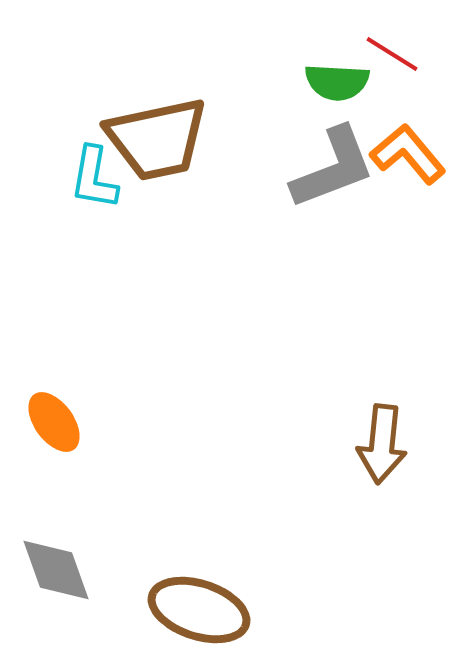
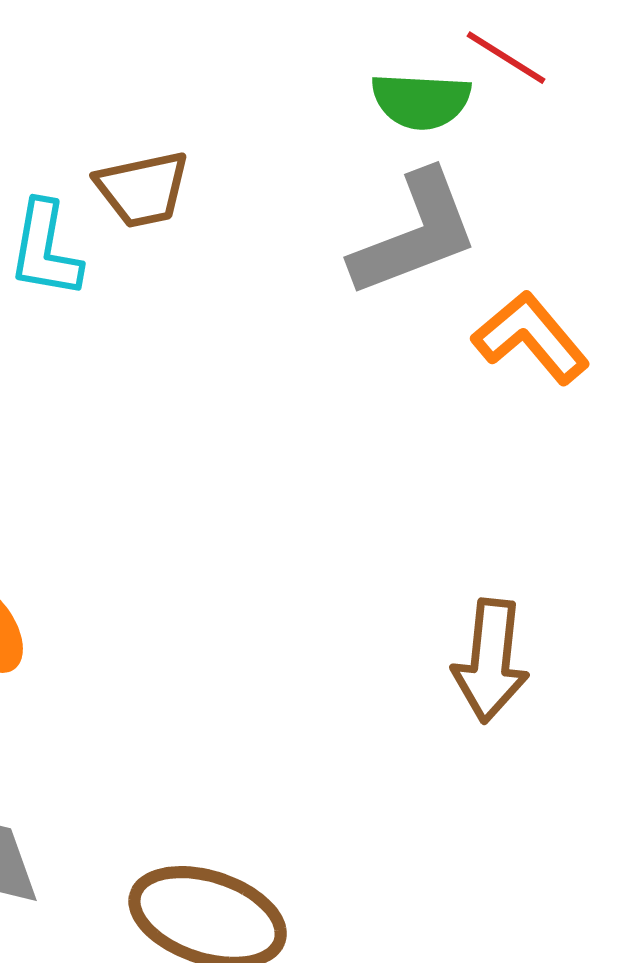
brown trapezoid: (157, 139) -> (143, 189), size x0.6
orange L-shape: (408, 154) -> (531, 338), moved

